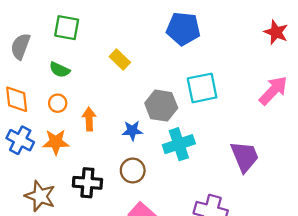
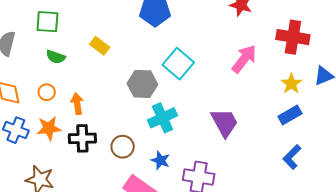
green semicircle: (60, 70) -> (56, 57), moved
cyan square: (202, 88) -> (178, 64), turned -32
blue star: (132, 131) -> (160, 160), moved, turned 30
black cross: (87, 183) -> (82, 138), moved

